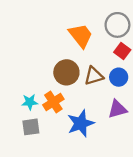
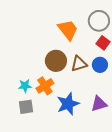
purple triangle: (117, 109) -> (99, 104), moved

